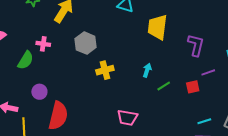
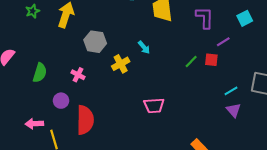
pink cross: (43, 44) -> (78, 75), moved, turned 32
cyan arrow: (147, 70) -> (144, 47), moved, turned 136
green line: (164, 86) -> (191, 61), moved
red square: (193, 87) -> (211, 60), turned 32

